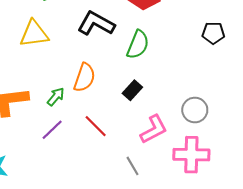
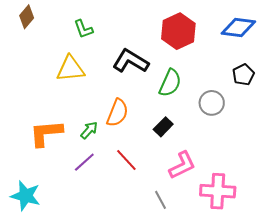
black pentagon: (213, 33) -> (243, 75), turned -30
gray circle: (195, 110) -> (212, 103), moved

